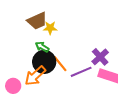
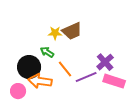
brown trapezoid: (37, 21) -> (72, 31), moved
black circle: (44, 62) -> (29, 67), moved
orange arrow: (35, 76) -> (40, 81), turned 50

